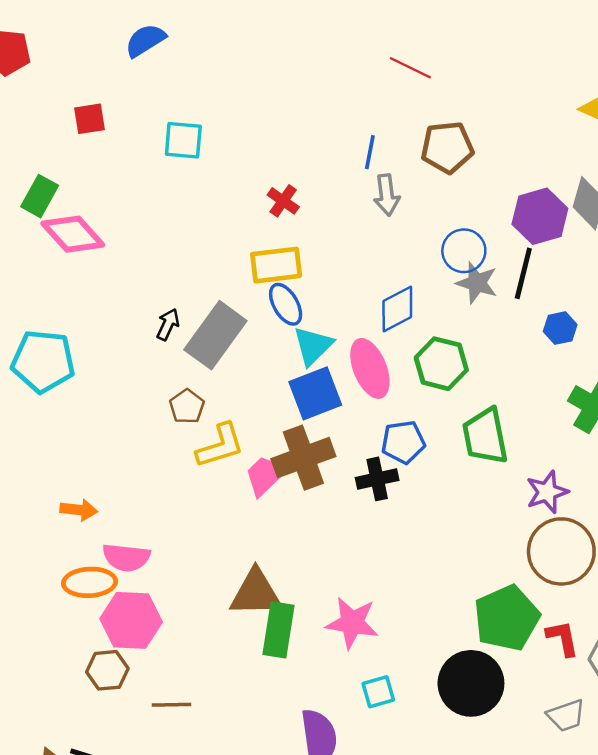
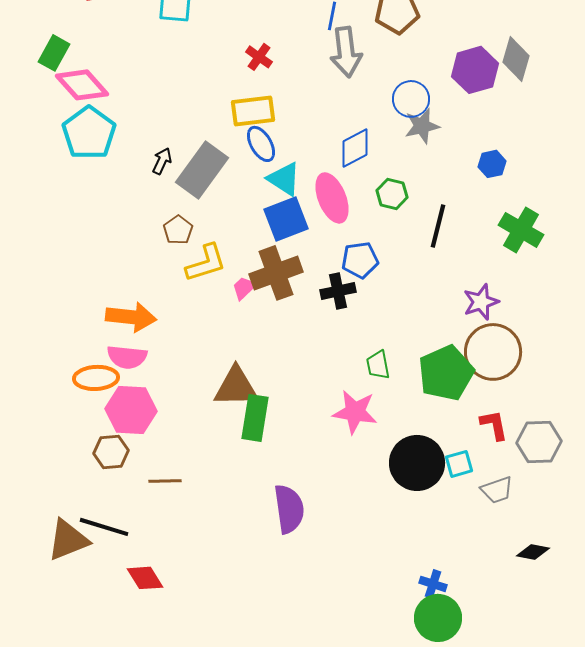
gray arrow: (387, 195) -> (346, 52), size x1.4
black line: (523, 273) -> (438, 226), moved
gray star: (477, 283) -> (422, 126), turned -30
cyan triangle: (313, 346) -> (284, 179), turned -42
cyan pentagon: (43, 361) -> (89, 133), moved, turned 30
green hexagon: (441, 364) -> (392, 194), size x0.7
green trapezoid: (485, 436) -> (378, 365), moved, size x0.6
pink trapezoid: (265, 475) -> (244, 288), size x0.7
orange arrow: (79, 510) -> (131, 317), moved, size x1.6
green pentagon: (507, 618) -> (446, 373), moved
pink star: (352, 623) -> (355, 412), moved
cyan square: (378, 692) -> (459, 464), moved

